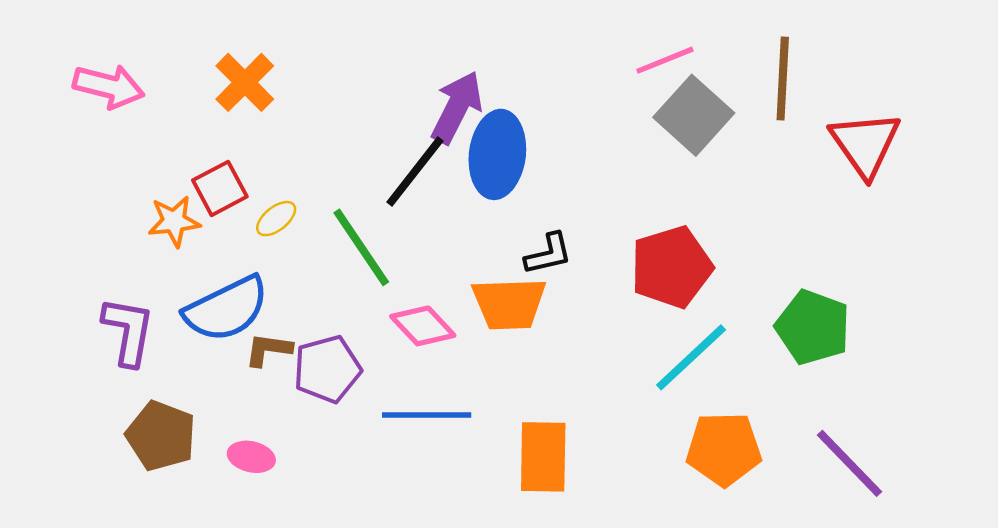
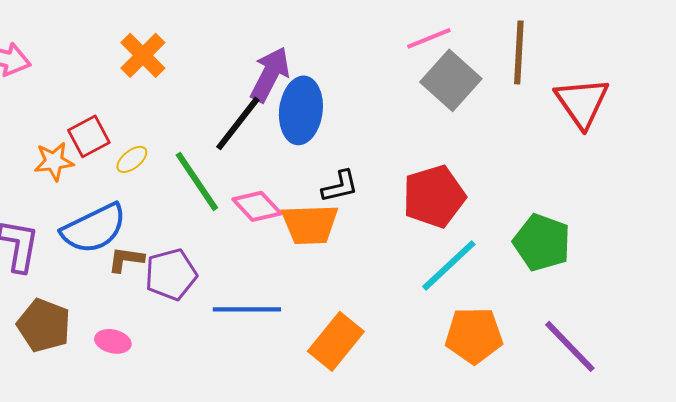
orange cross: (245, 82) -> (143, 55), moved
pink diamond: (423, 326) -> (257, 206), moved
orange rectangle: (543, 457) -> (336, 341), turned 38

